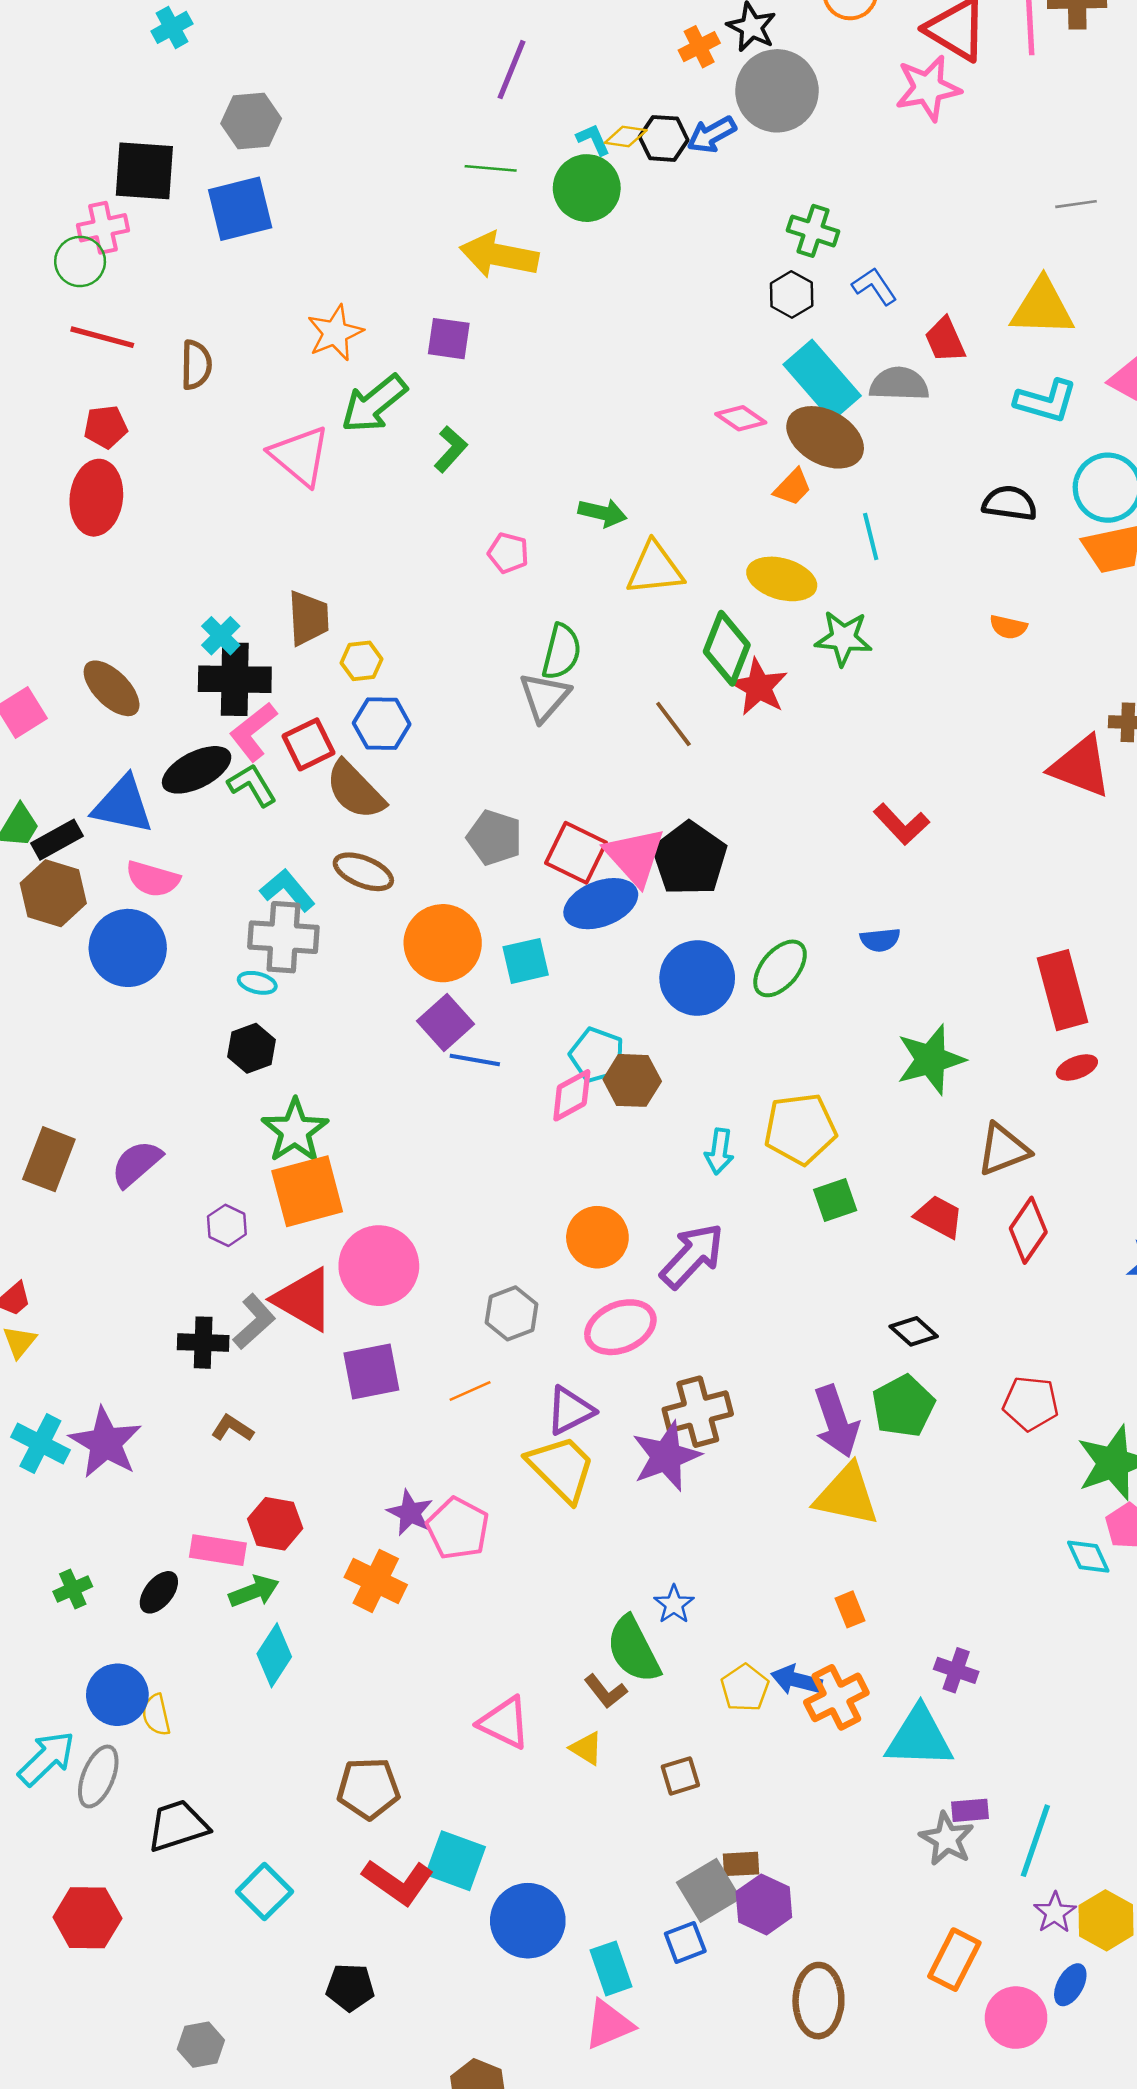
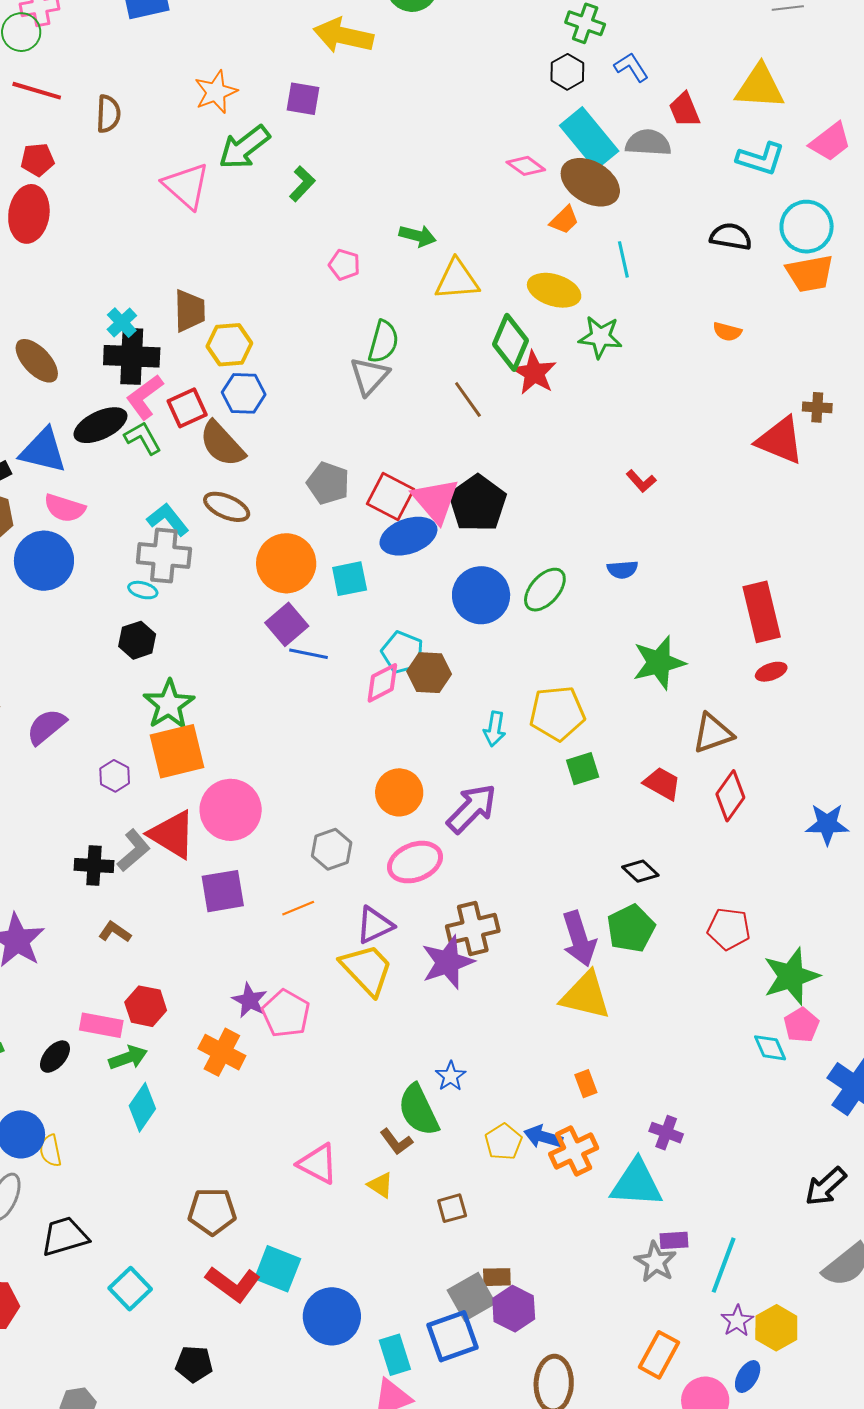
yellow hexagon: (361, 661) -> (229, 345), size x1.4
red L-shape: (901, 824) -> (641, 481), size x0.7
blue square: (685, 1942) -> (452, 1336), size x1.6

